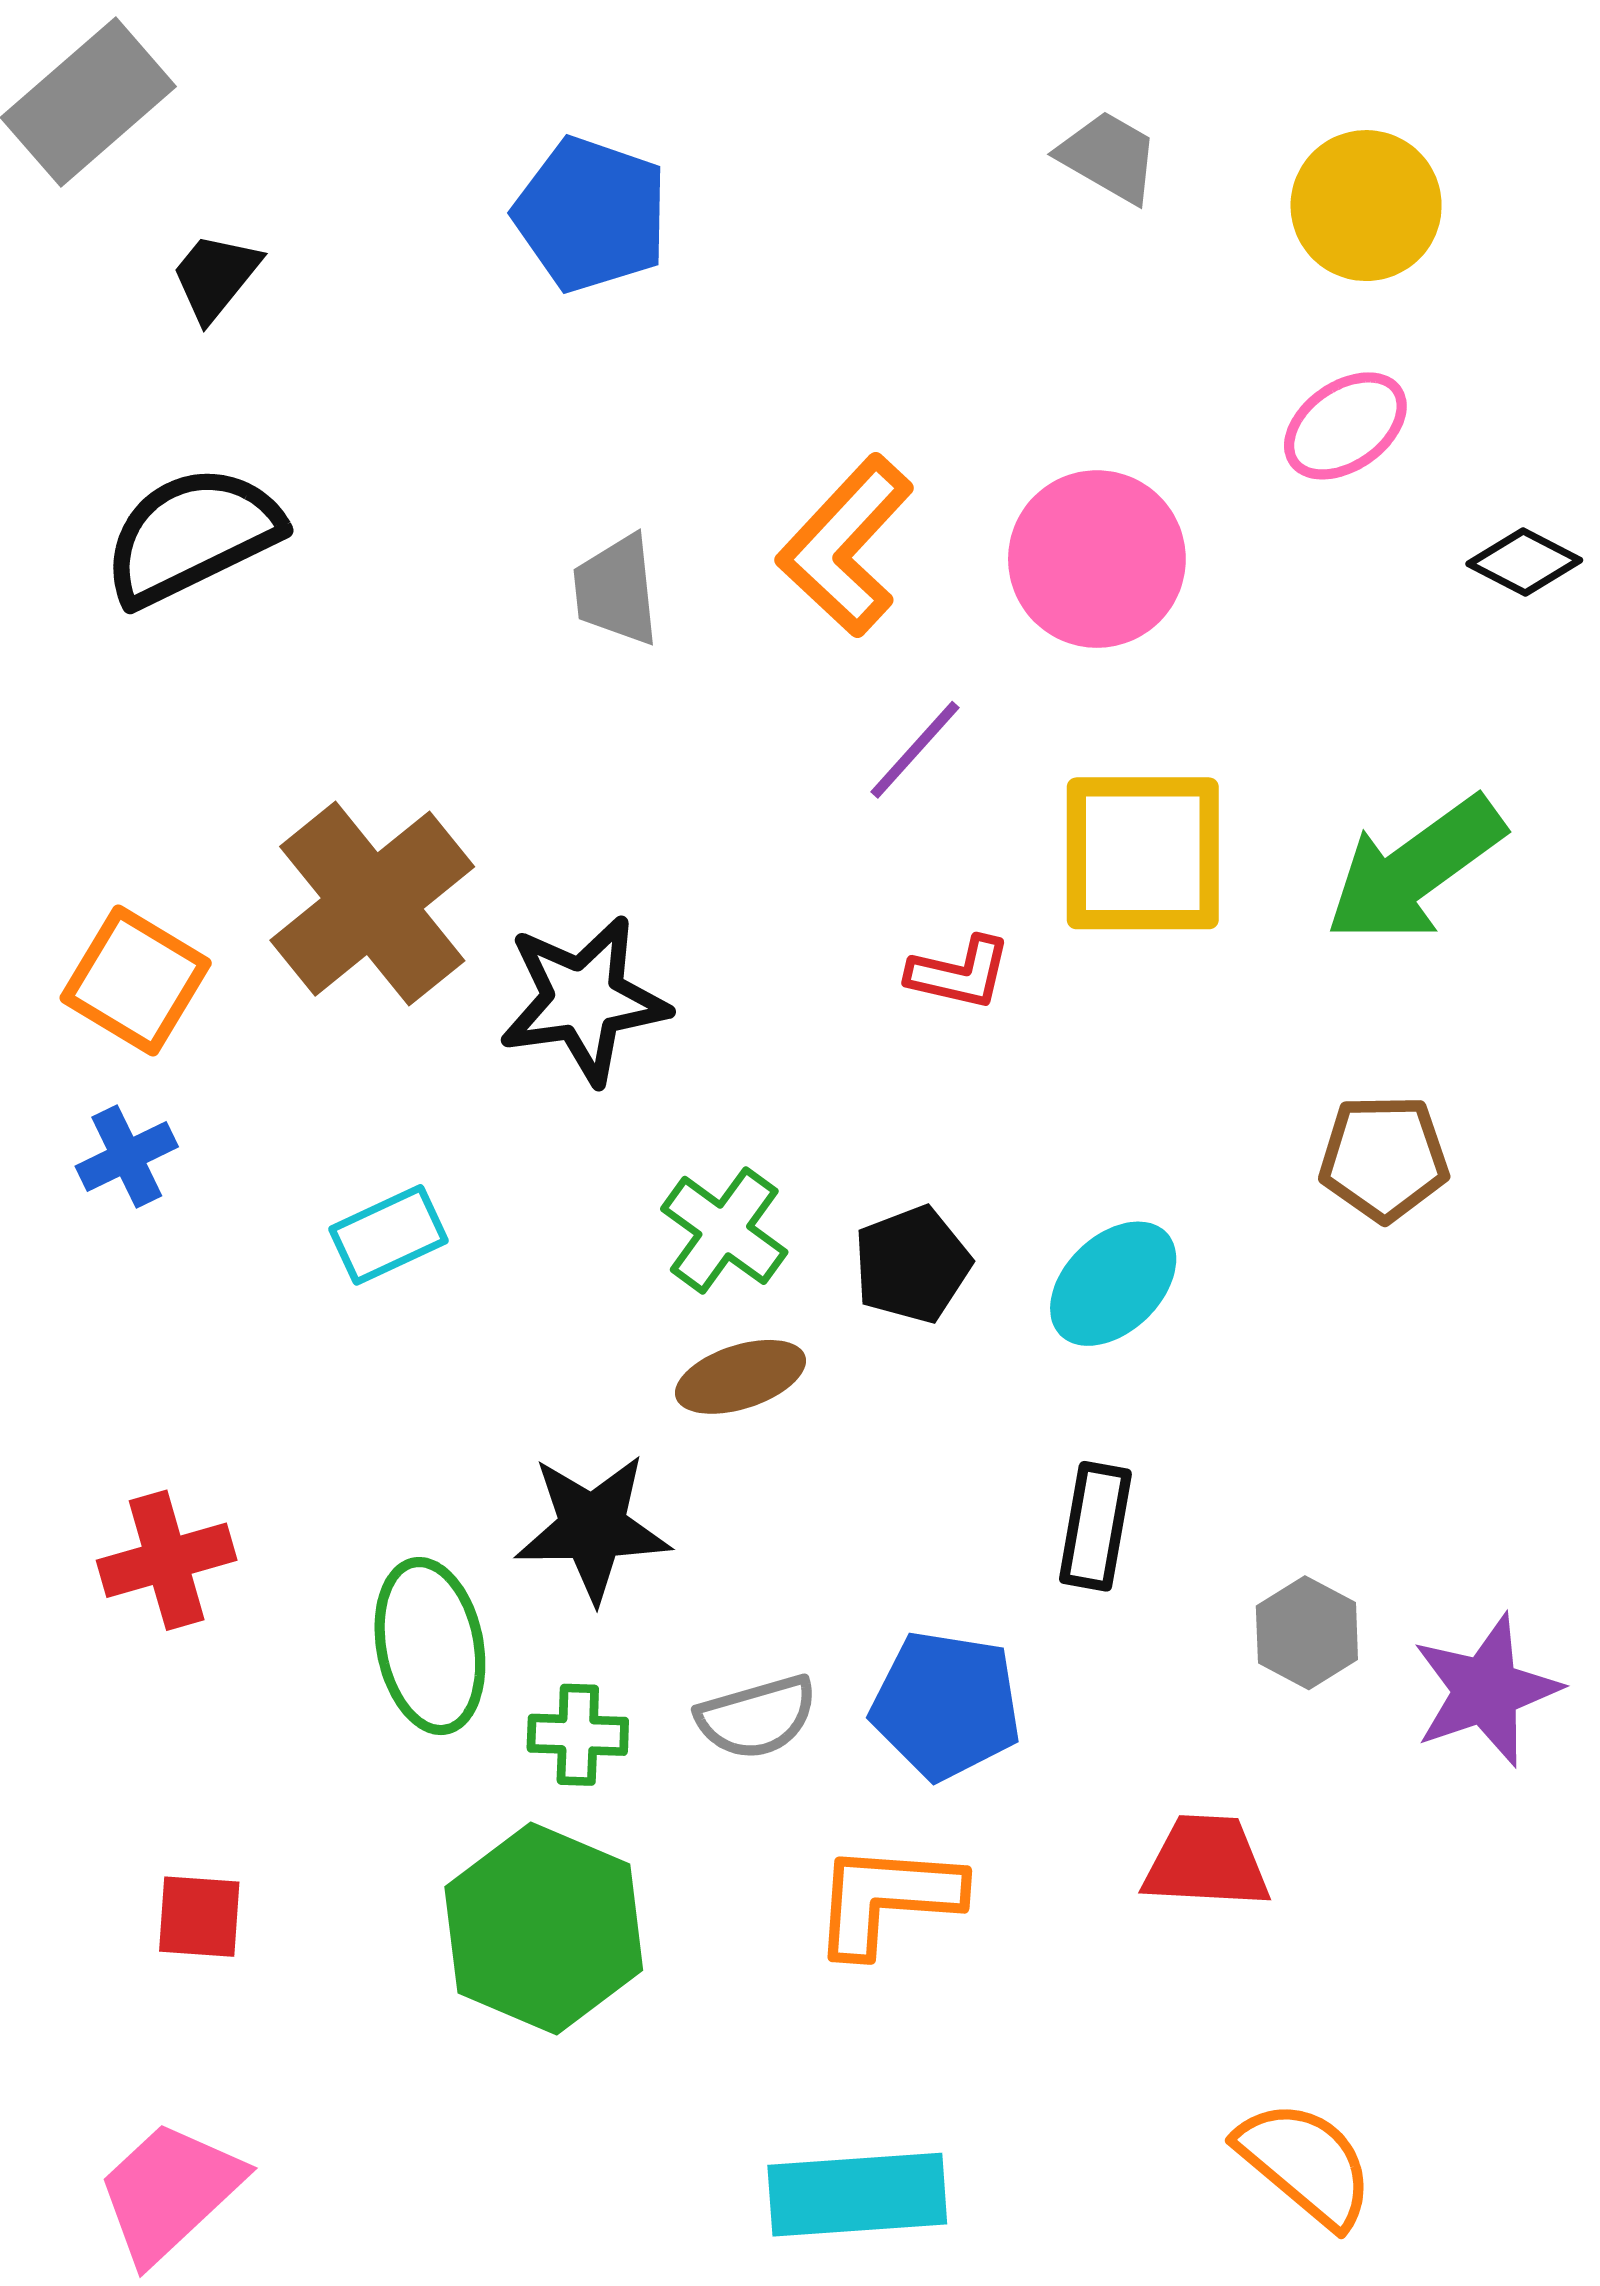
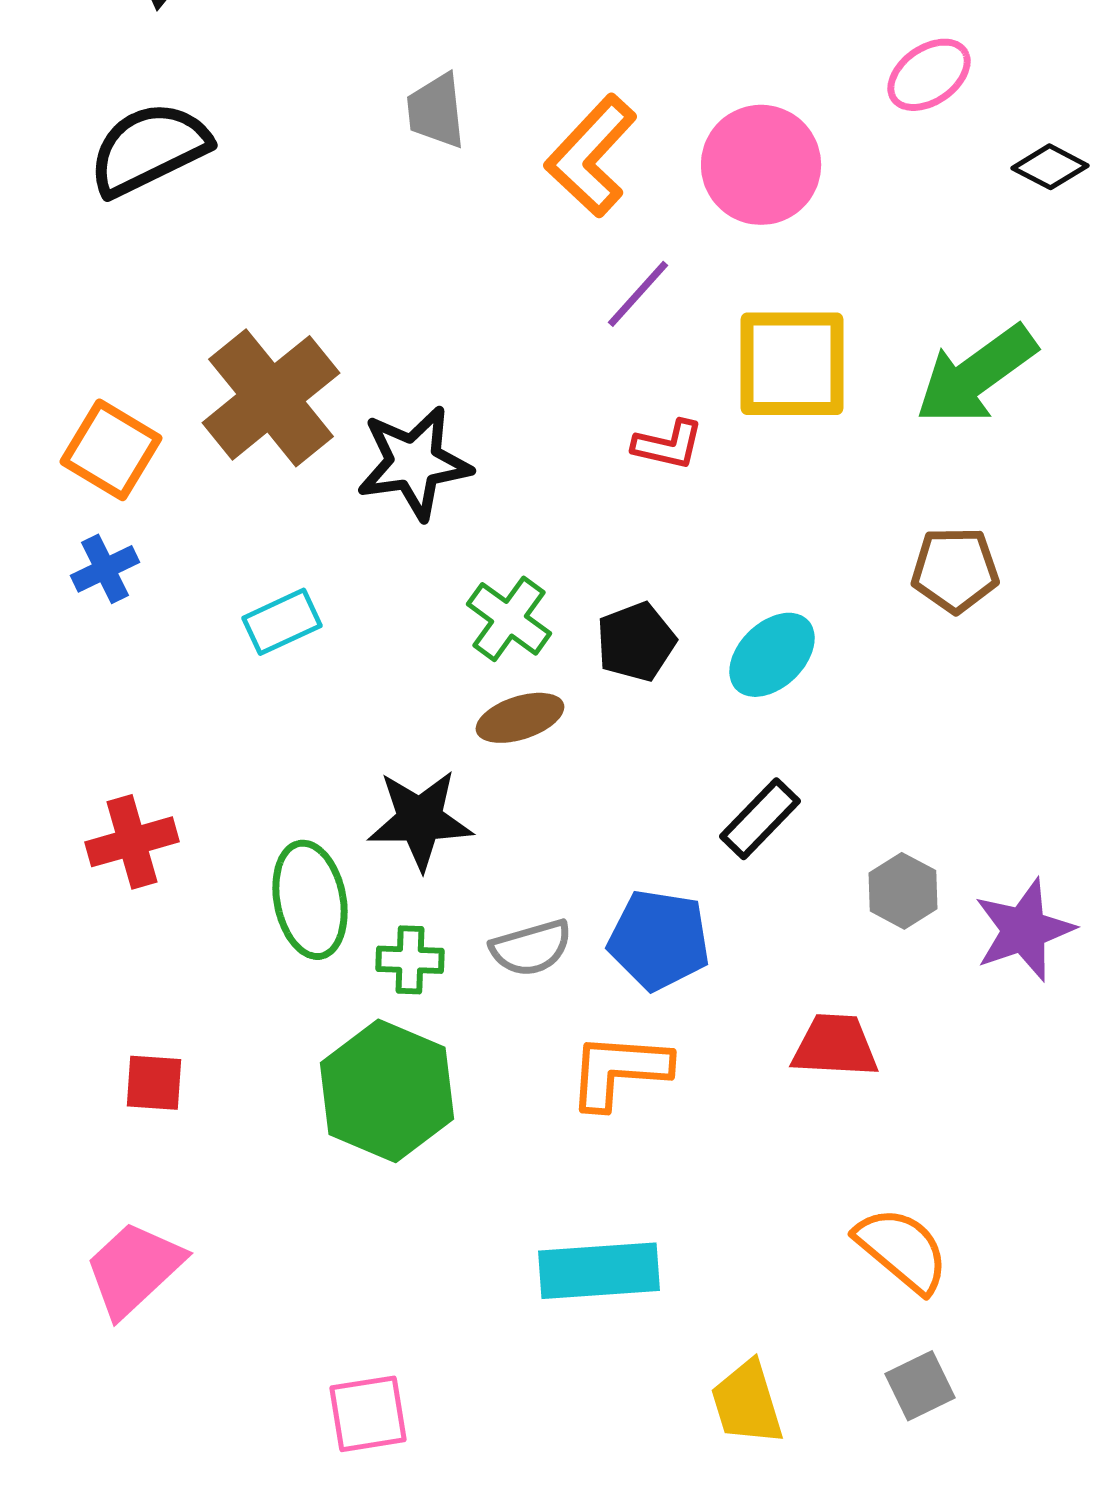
gray trapezoid: (616, 590) -> (436, 111), moved
black rectangle: (1095, 1526) -> (760, 819), turned 34

